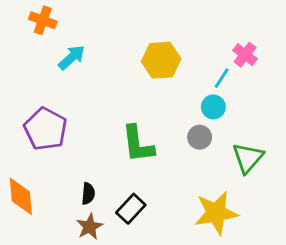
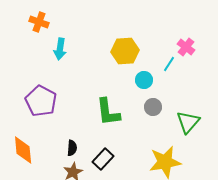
cyan arrow: (72, 57) -> (60, 49), turned 140
cyan circle: (213, 107) -> (144, 80), moved

